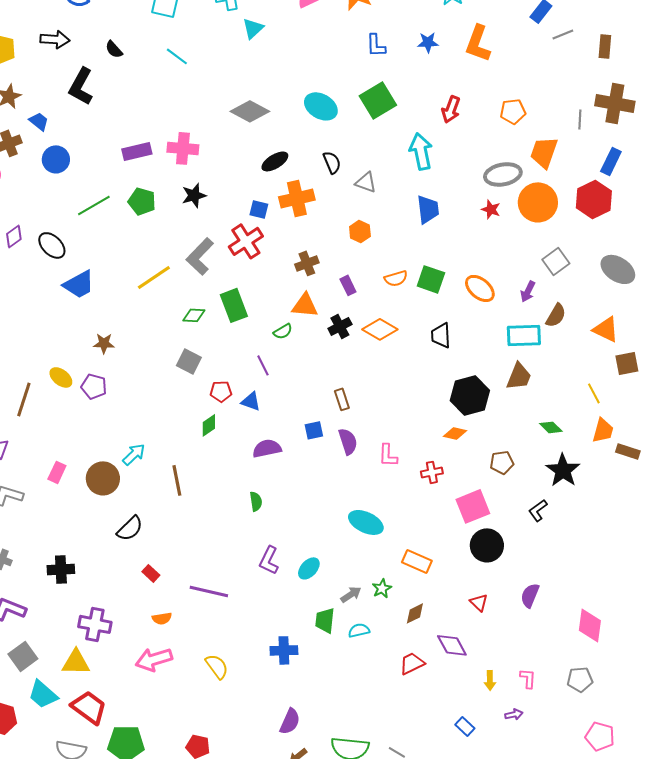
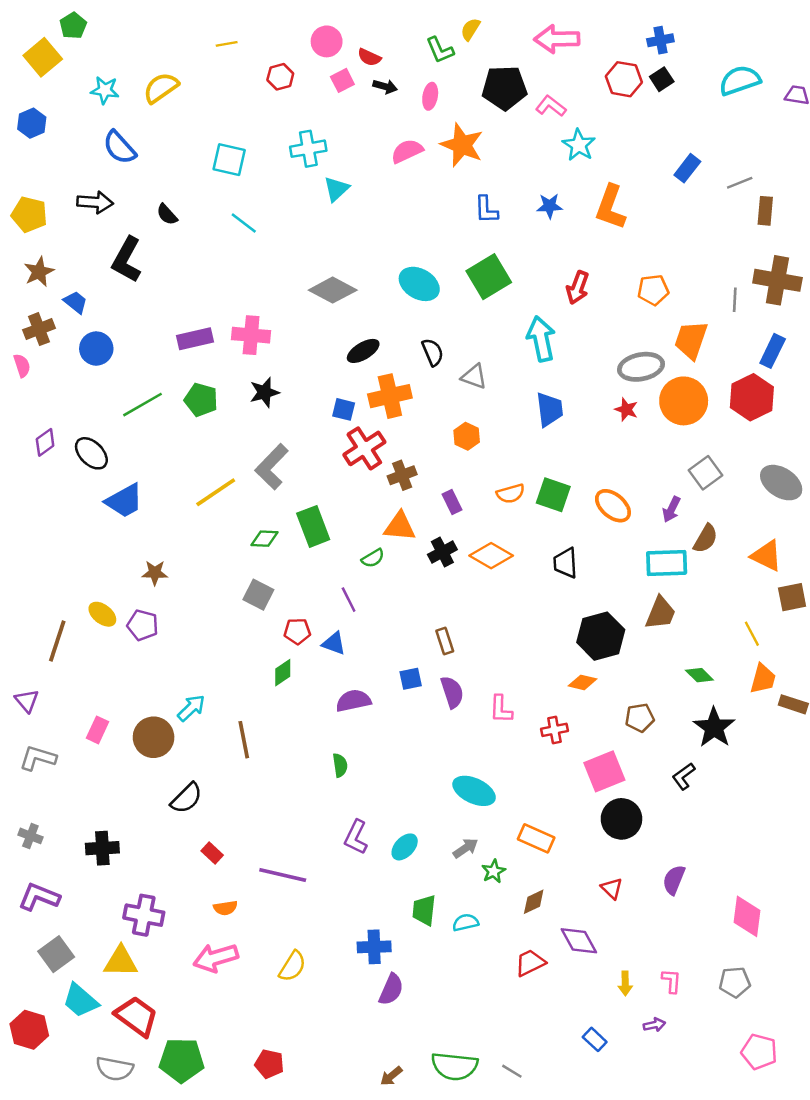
gray line: (563, 34) -> (740, 183), moved
red cross: (246, 241) -> (364, 448), moved
gray arrow: (351, 594) -> (466, 848), moved
yellow semicircle: (217, 666) -> (292, 966), turned 68
purple semicircle: (290, 721) -> (391, 990), moved

